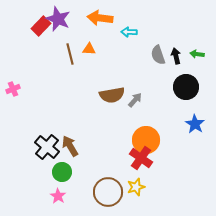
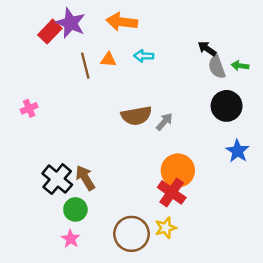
cyan arrow: (129, 32) -> (144, 56), moved
gray semicircle: (158, 55) -> (217, 67), moved
black arrow: (176, 56) -> (207, 49), moved, turned -42
pink cross: (13, 89) -> (29, 108), moved

